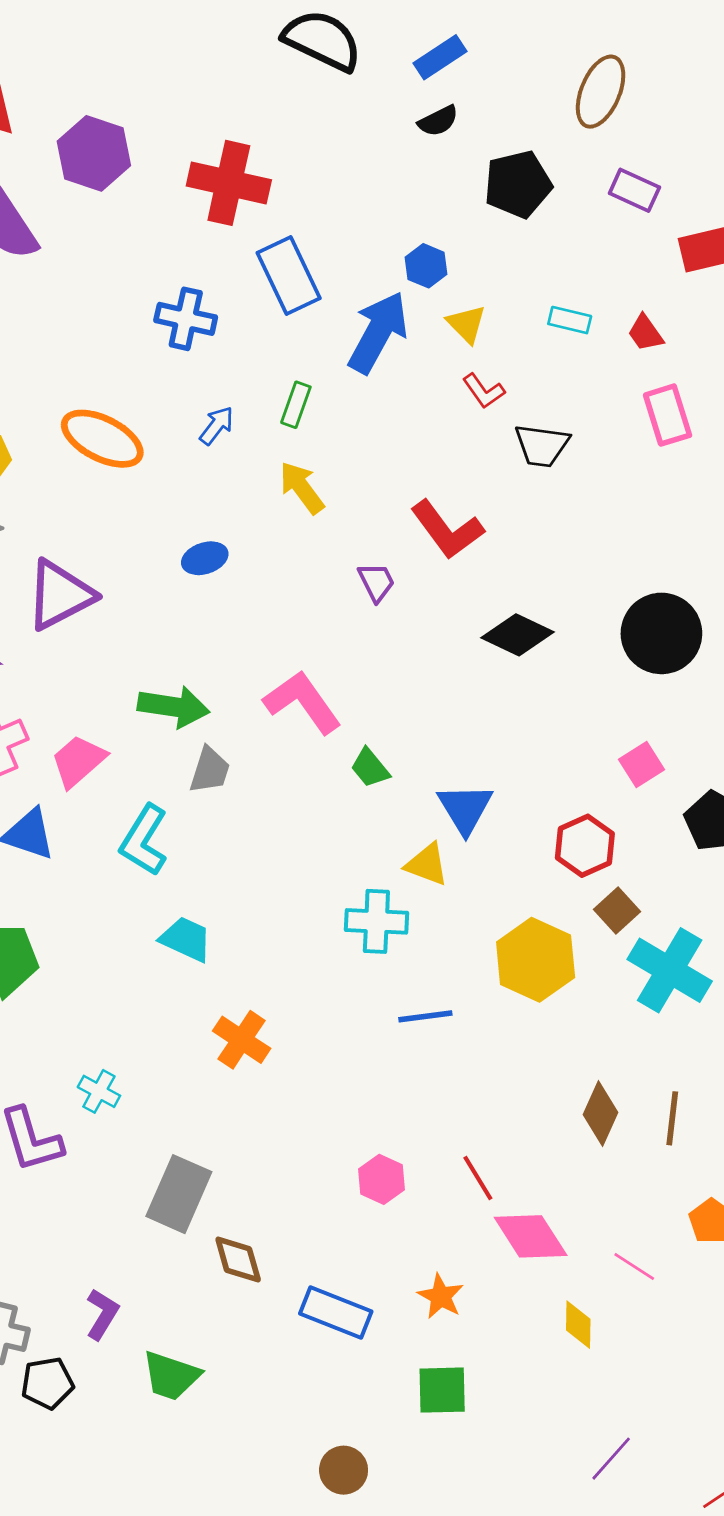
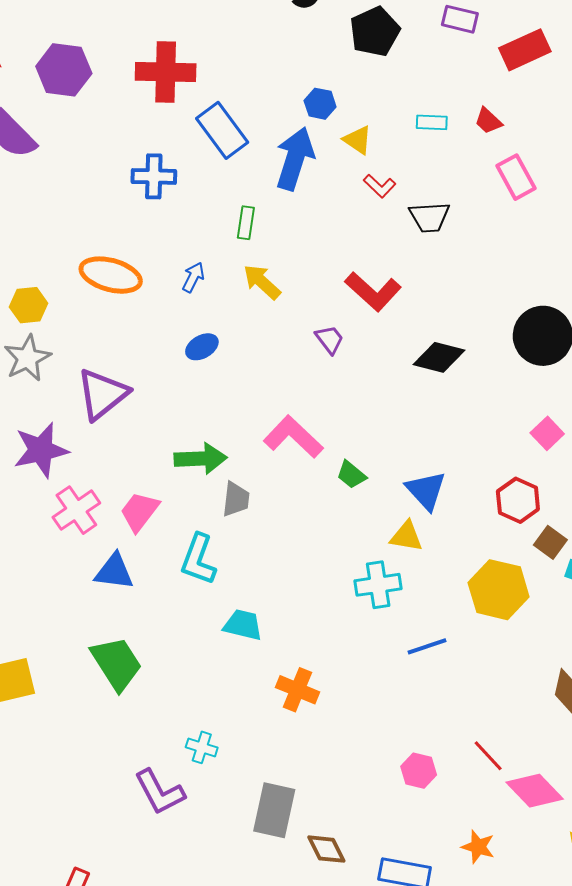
blue arrow: (217, 426) -> (193, 277), moved

